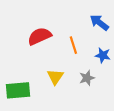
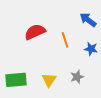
yellow triangle: (55, 77) -> (49, 80), moved
gray star: (87, 78) -> (77, 77), moved

